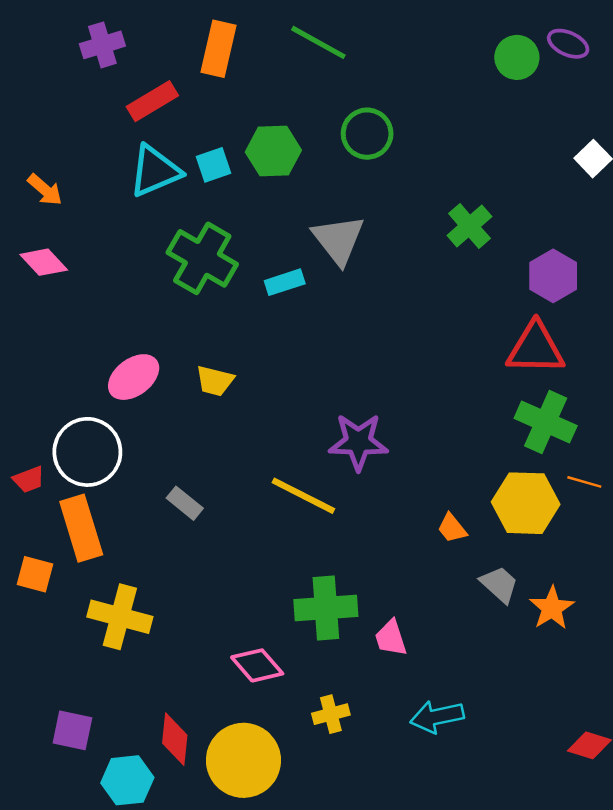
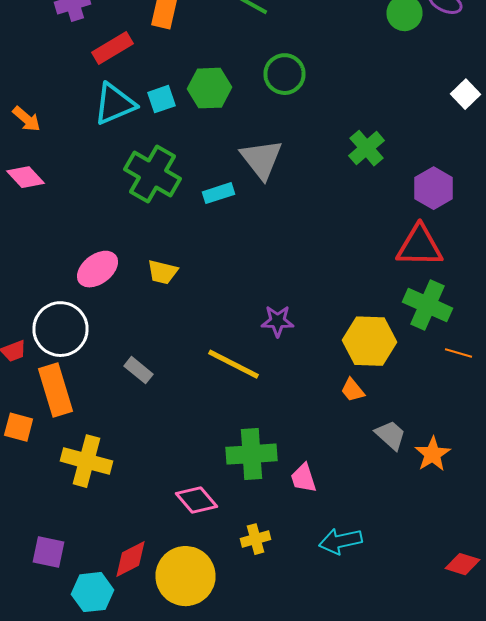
purple star: (358, 442) -> (278, 321), size x0.7
yellow hexagon: (526, 503) -> (370, 341), moved
red diamond: (175, 739) -> (130, 559), turned 57

